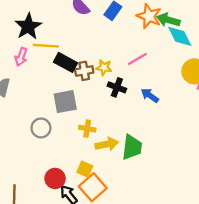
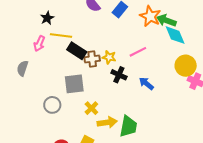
black star: (28, 26) -> (47, 18), size x0.6
yellow cross: (87, 129) -> (91, 108), turned 32

